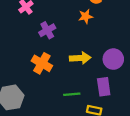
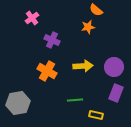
purple cross: (47, 30) -> (52, 40), turned -35
purple rectangle: (104, 87) -> (116, 93), moved, turned 30

